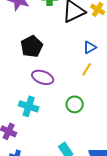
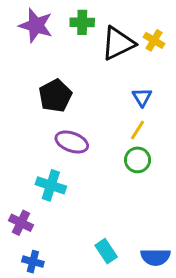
blue triangle: (90, 47) -> (142, 97), turned -32
green circle: (75, 104) -> (138, 160), moved

